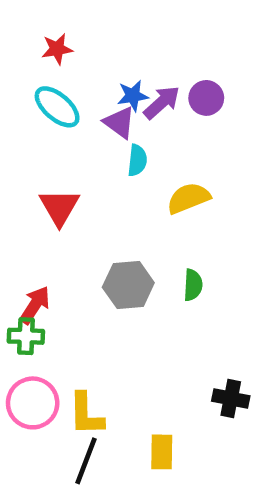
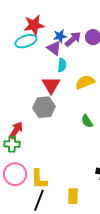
red star: (57, 49) -> (34, 25), moved, size x1.5
cyan ellipse: (57, 107) -> (26, 41), turned -60
red triangle: (59, 207) -> (51, 85), moved
gray hexagon: (128, 285) -> (44, 107), moved
green semicircle: (193, 285) -> (87, 121), turned 144

